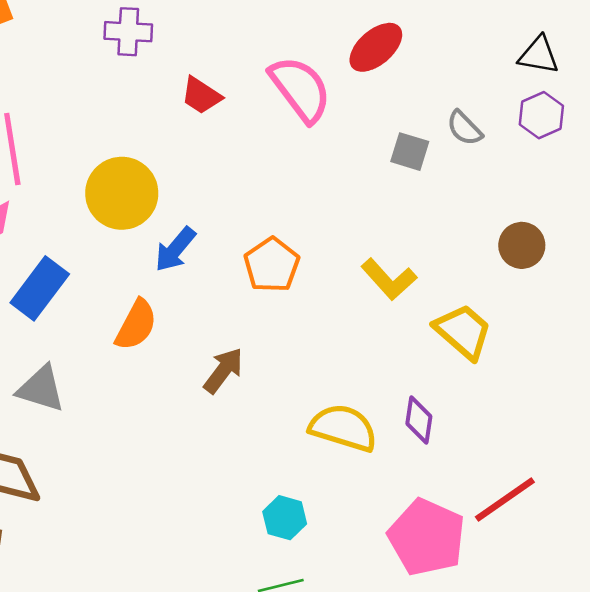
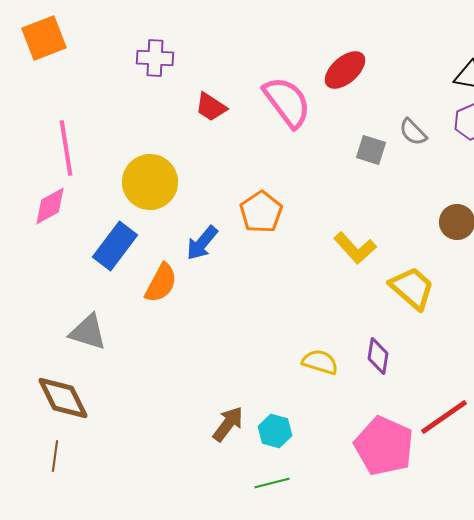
blue arrow: (175, 249) -> (202, 243), moved
orange pentagon: (272, 265) -> (261, 212), moved
blue rectangle: (40, 288) -> (115, 246), moved
brown arrow: (223, 370) -> (228, 424), moved
yellow semicircle: (343, 428) -> (320, 362), size x0.7

